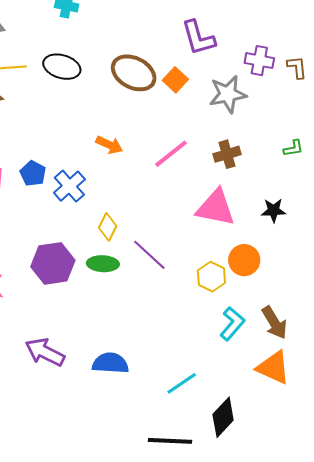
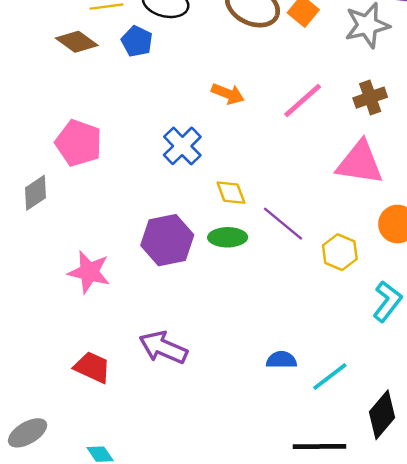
blue pentagon: (33, 173) -> (137, 41), moved
yellow diamond: (108, 227) -> (231, 193), turned -44
yellow hexagon: (211, 277) -> (340, 252), moved
blue semicircle: (110, 363) -> (282, 360), moved, size x0.7

